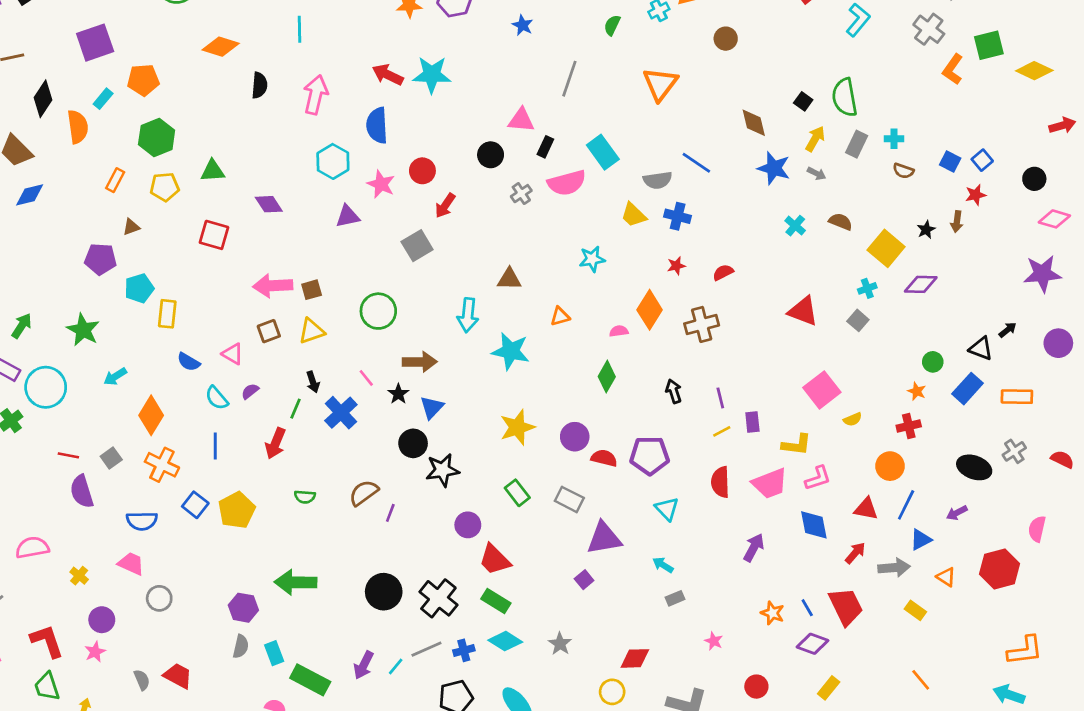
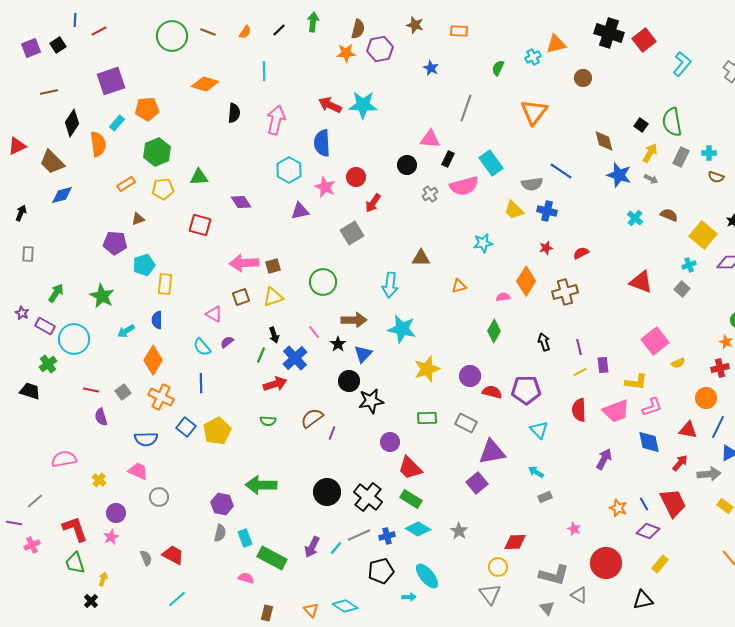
orange rectangle: (115, 180) -> (126, 184), turned 30
cyan star: (511, 351) -> (402, 329), moved
blue semicircle: (189, 362) -> (157, 320), moved, turned 60
red arrow: (275, 443) -> (275, 384), moved, turned -130
purple semicircle: (82, 491) -> (101, 417), size x0.7
green rectangle: (517, 493) -> (427, 418), turned -54
purple square: (584, 580) -> (477, 483), size x1.5
red circle: (756, 687) -> (606, 563), size x1.8

